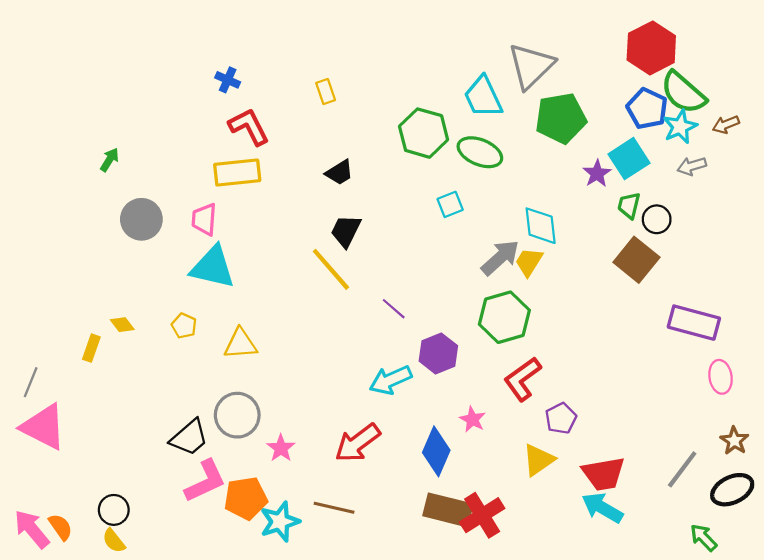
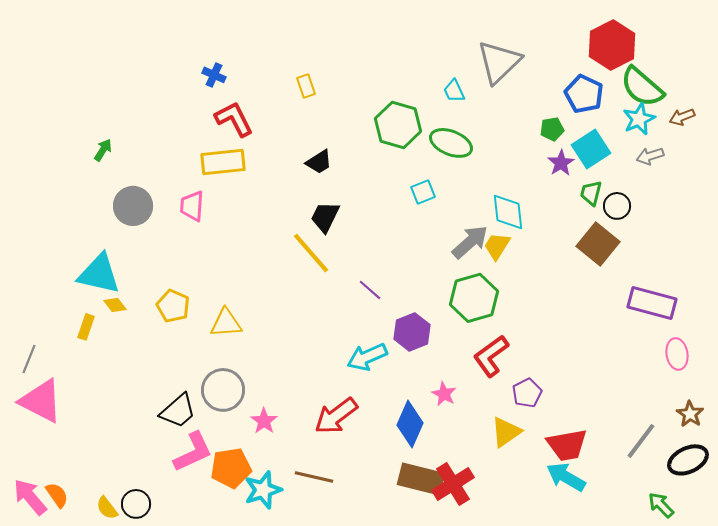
cyan trapezoid: (483, 97) -> (454, 91), size x0.6
blue pentagon: (647, 109) -> (584, 94), moved
green pentagon: (561, 118) -> (552, 129), moved, size x0.5
cyan triangle: (213, 267) -> (99, 274), moved
yellow pentagon: (184, 326) -> (173, 306), size x1.4
black circle: (114, 510) -> (136, 504), moved

